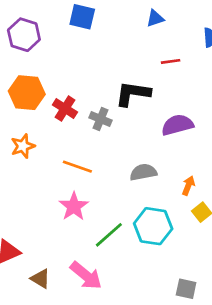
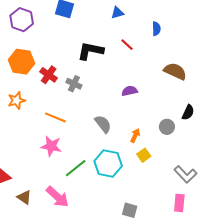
red line: (171, 61) -> (127, 45), turned 48
black L-shape: (133, 94) -> (90, 51), moved
purple semicircle: (177, 125) -> (130, 91), size x0.7
gray semicircle: (143, 172) -> (103, 124), turned 60
pink star: (74, 206) -> (51, 146), turned -30

